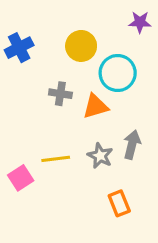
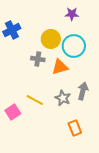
purple star: (140, 22) -> (72, 14), moved
yellow circle: (81, 46) -> (51, 39), moved
yellow line: (56, 159) -> (35, 100), turned 36

